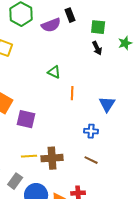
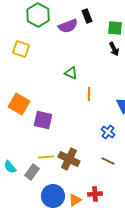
blue cross: (91, 131) -> (108, 132), turned 32
brown cross: (52, 158) -> (69, 159), turned 30
gray rectangle: (15, 181) -> (32, 172), moved

